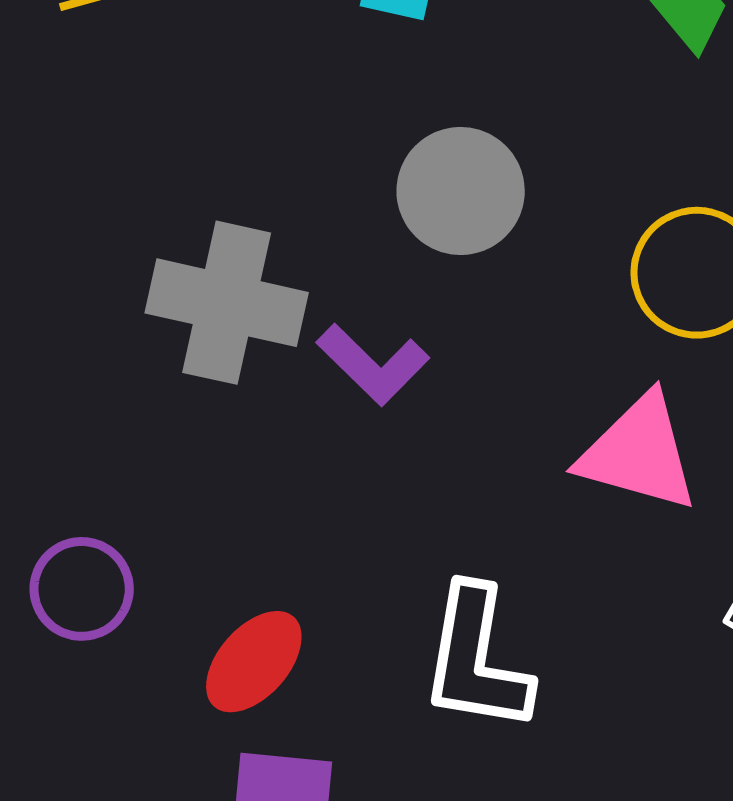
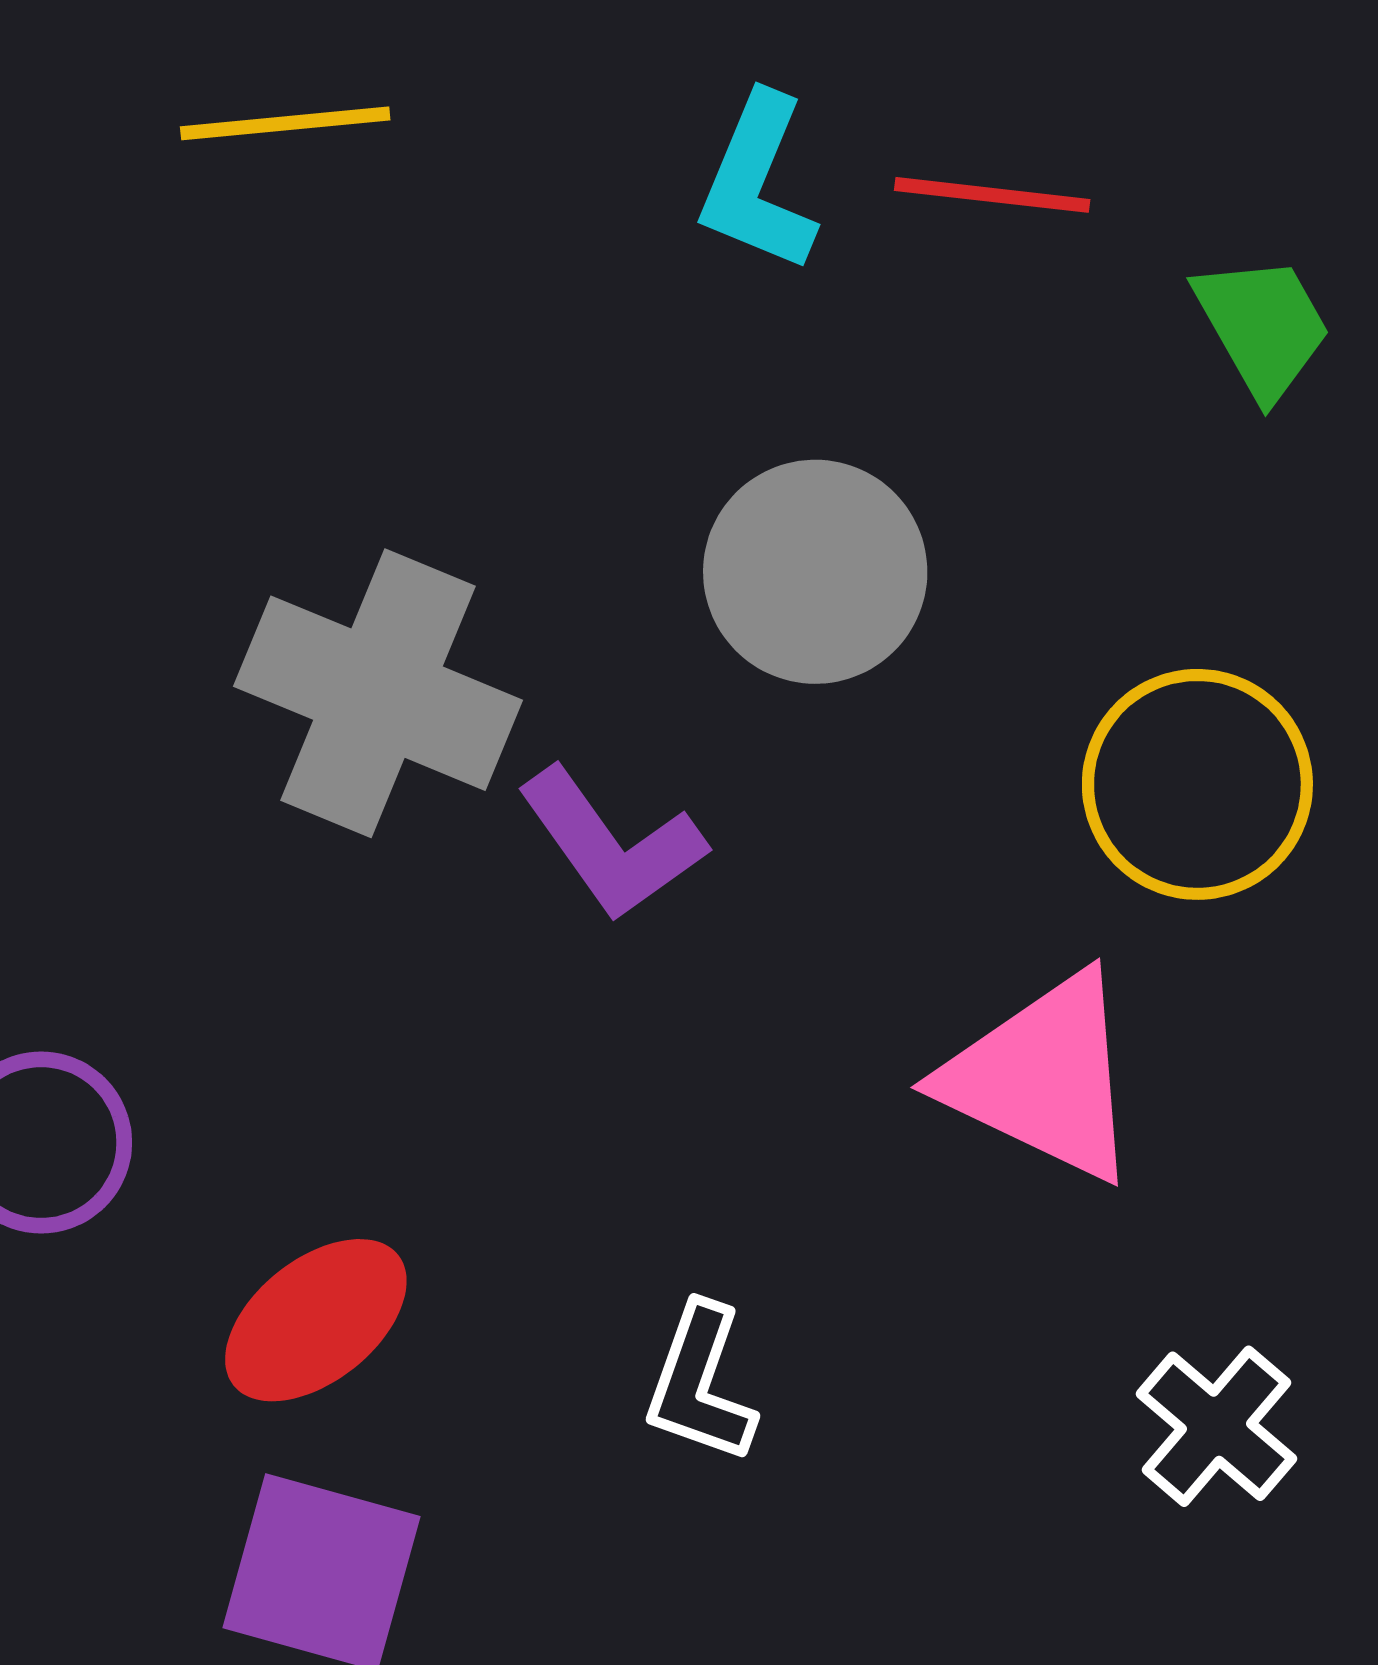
white L-shape: (476, 659) -> (700, 1384), size x0.6

